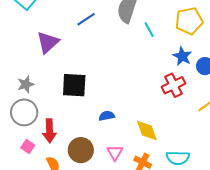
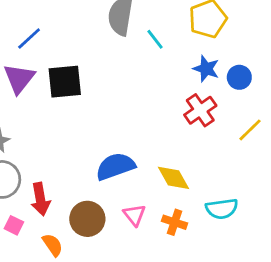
blue line: (86, 19) -> (29, 38), moved
black square: (74, 85) -> (65, 82), moved
blue semicircle: (107, 116) -> (115, 166), size x1.8

